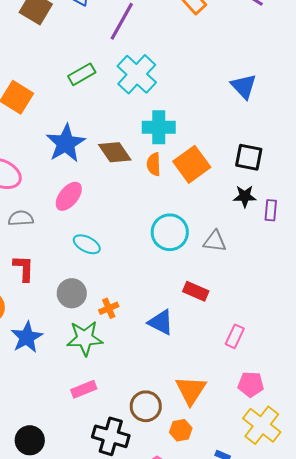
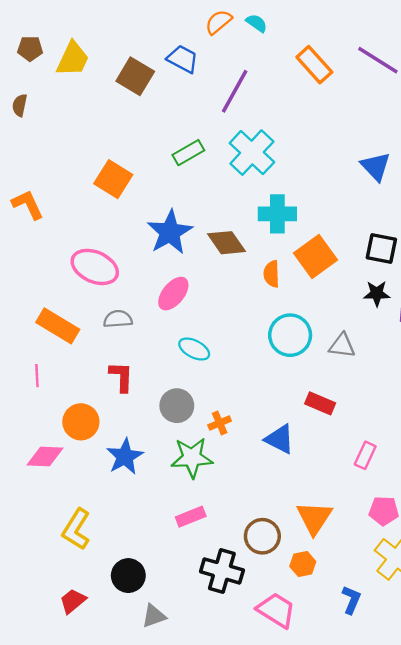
orange semicircle: (154, 164) -> (272, 274), moved

